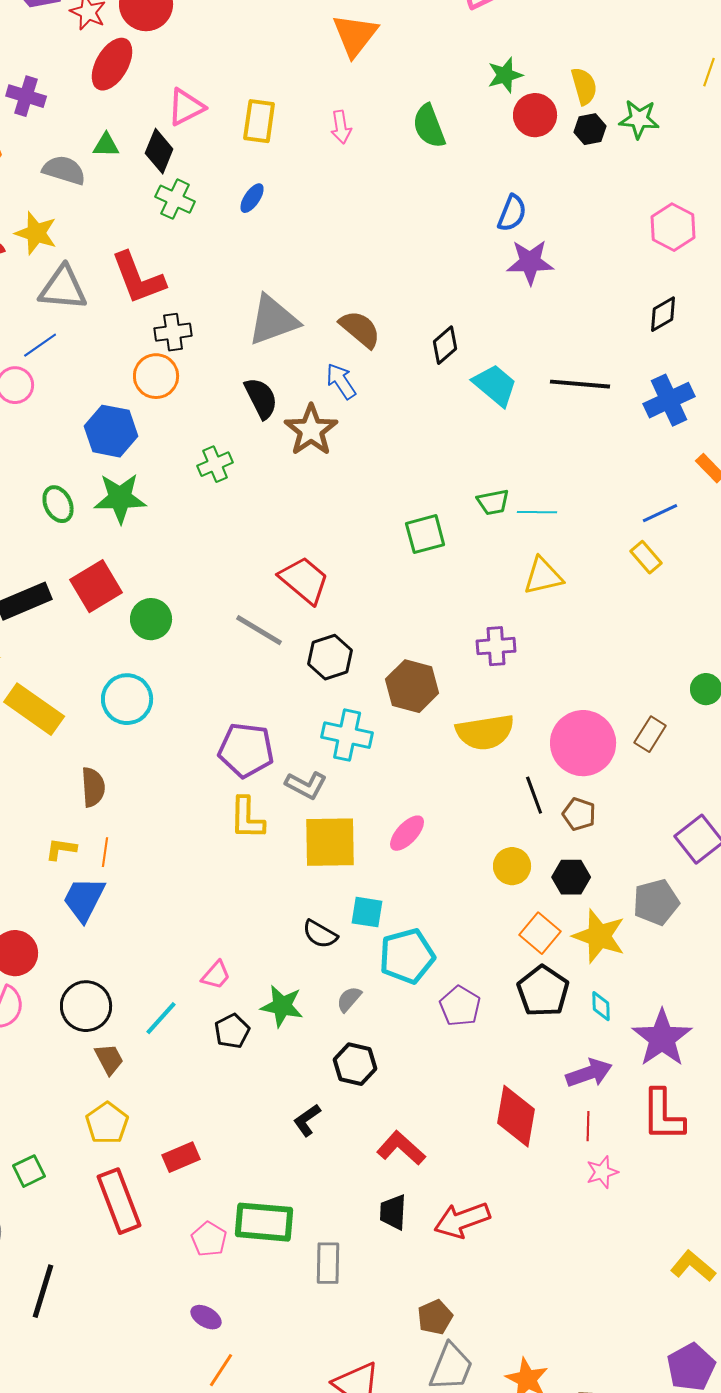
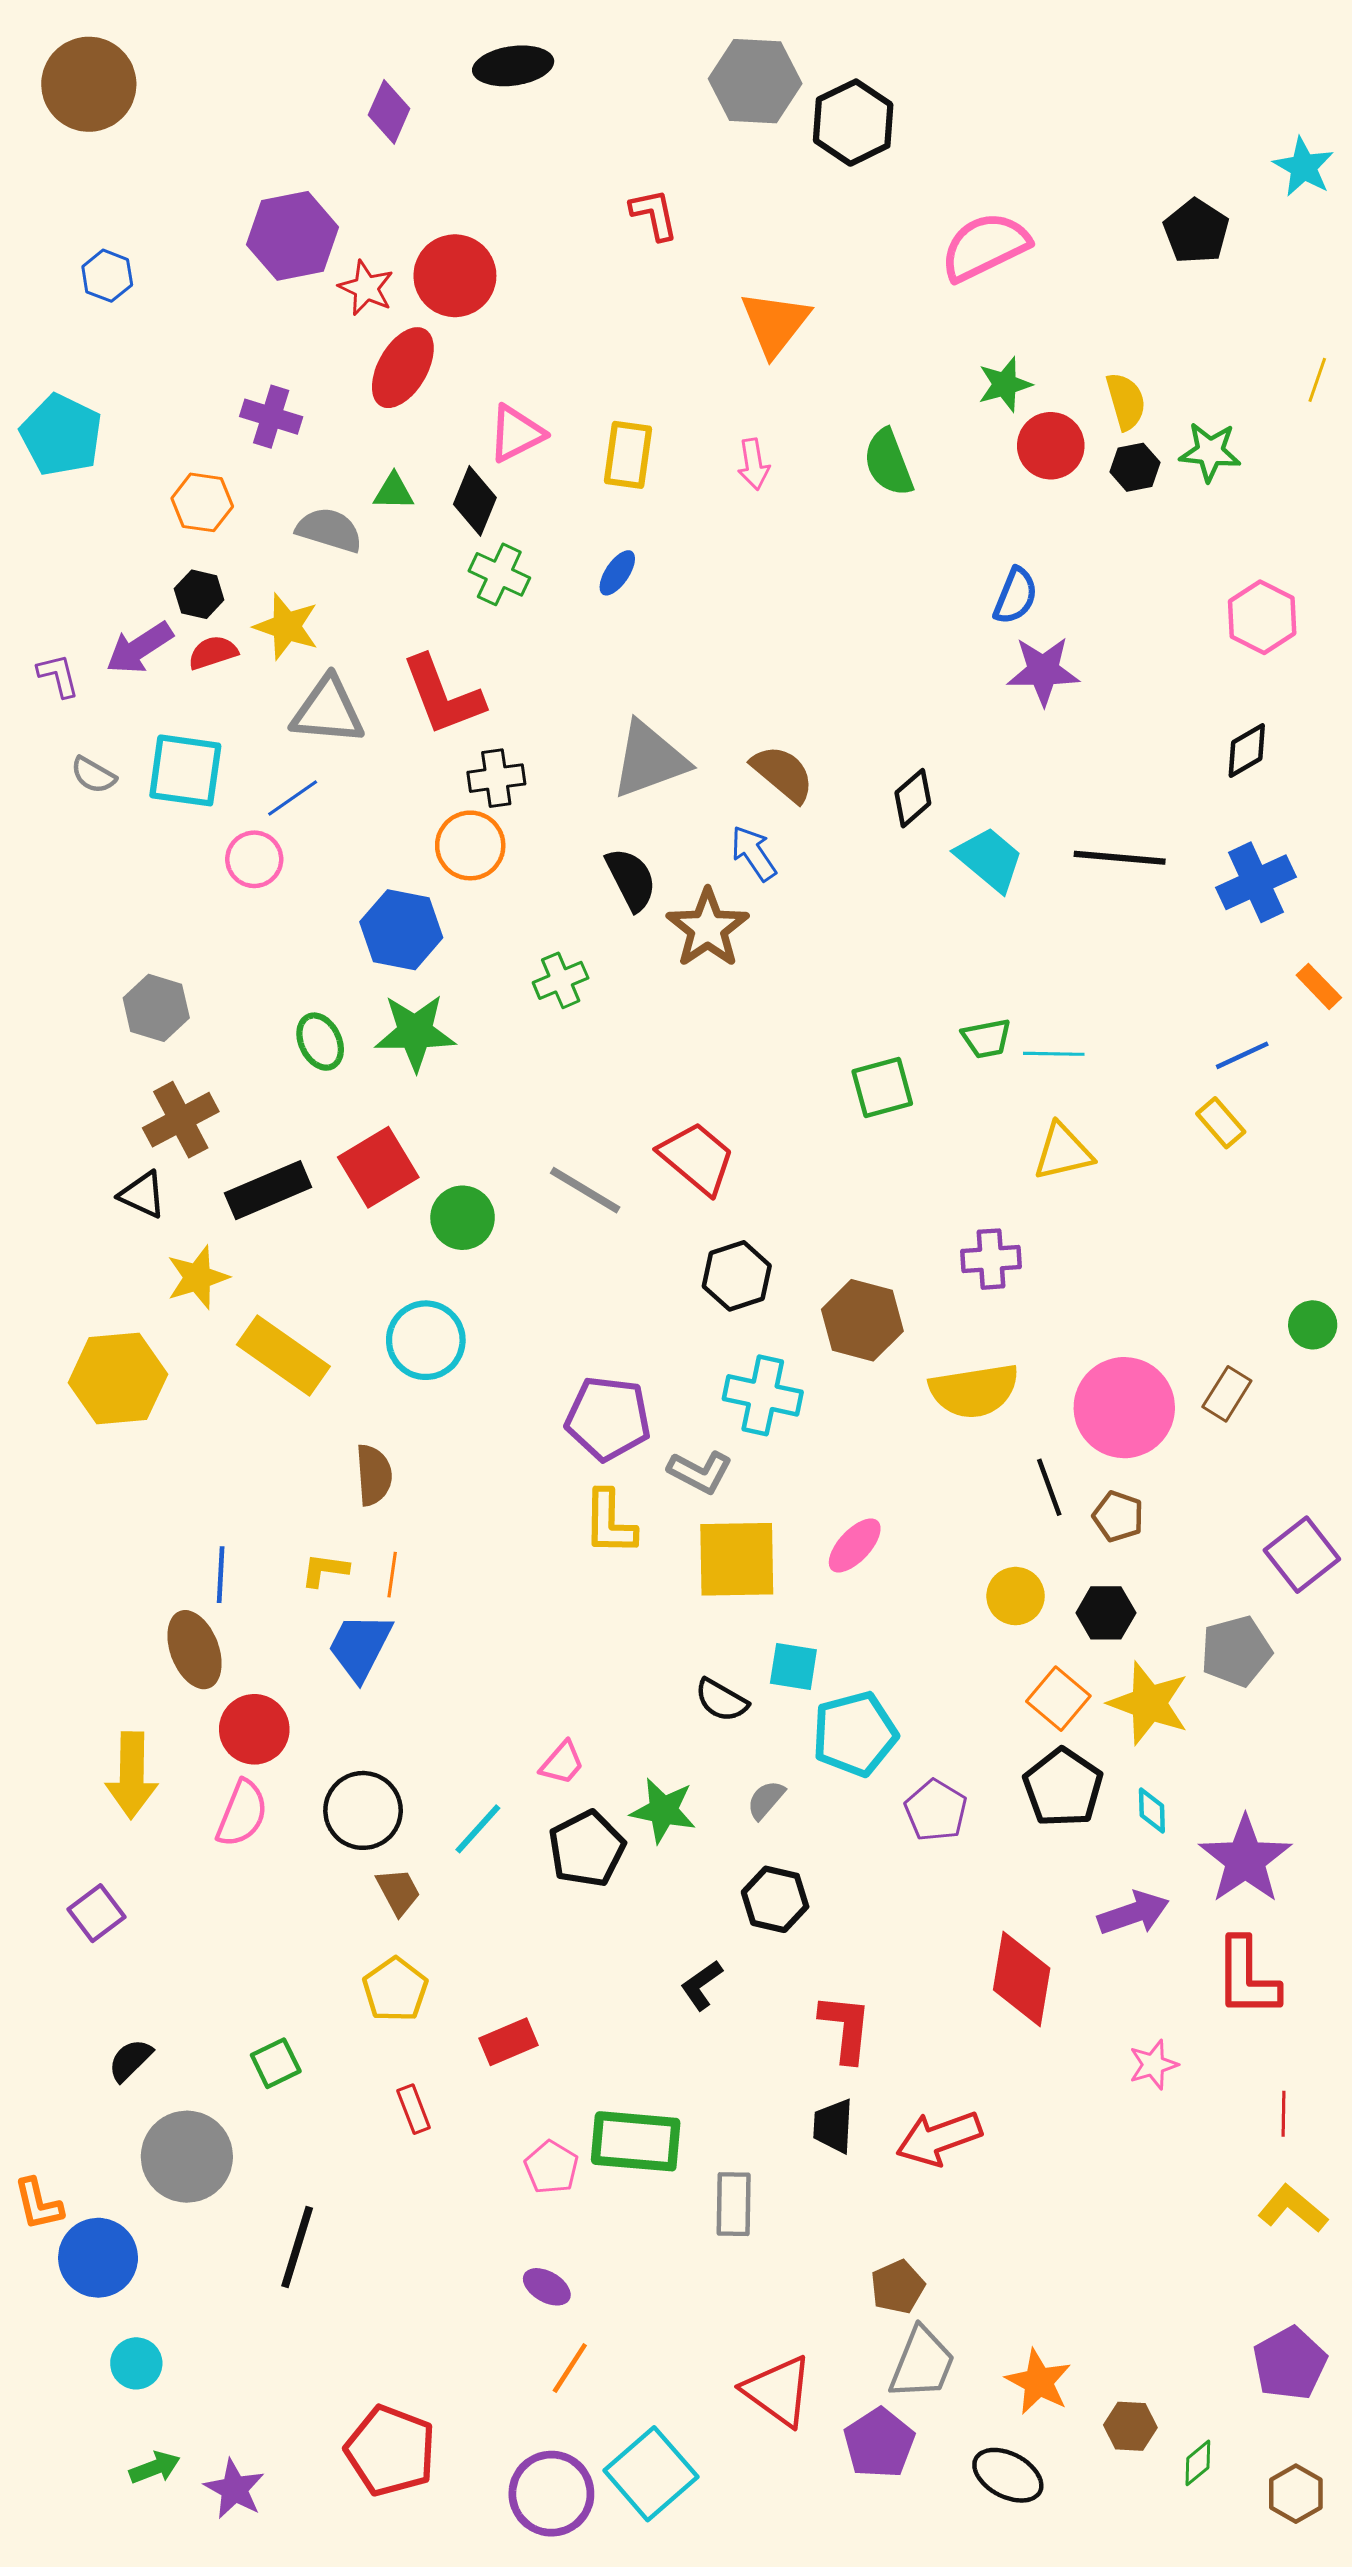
gray line: (259, 630) -> (585, 1190), moved
black pentagon: (232, 1031) -> (587, 1849), size x1.4
red line: (588, 1126) -> (1284, 2114), moved
red L-shape: (401, 1148) -> (845, 2028), turned 54
red rectangle: (119, 1201) -> (414, 2109), size x0.5

